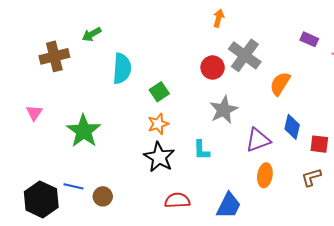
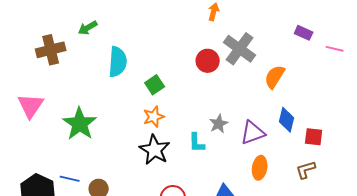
gray star: (224, 110) -> (219, 124), moved, size x0.7
pink triangle: (34, 113) -> (31, 106), size x1.6

